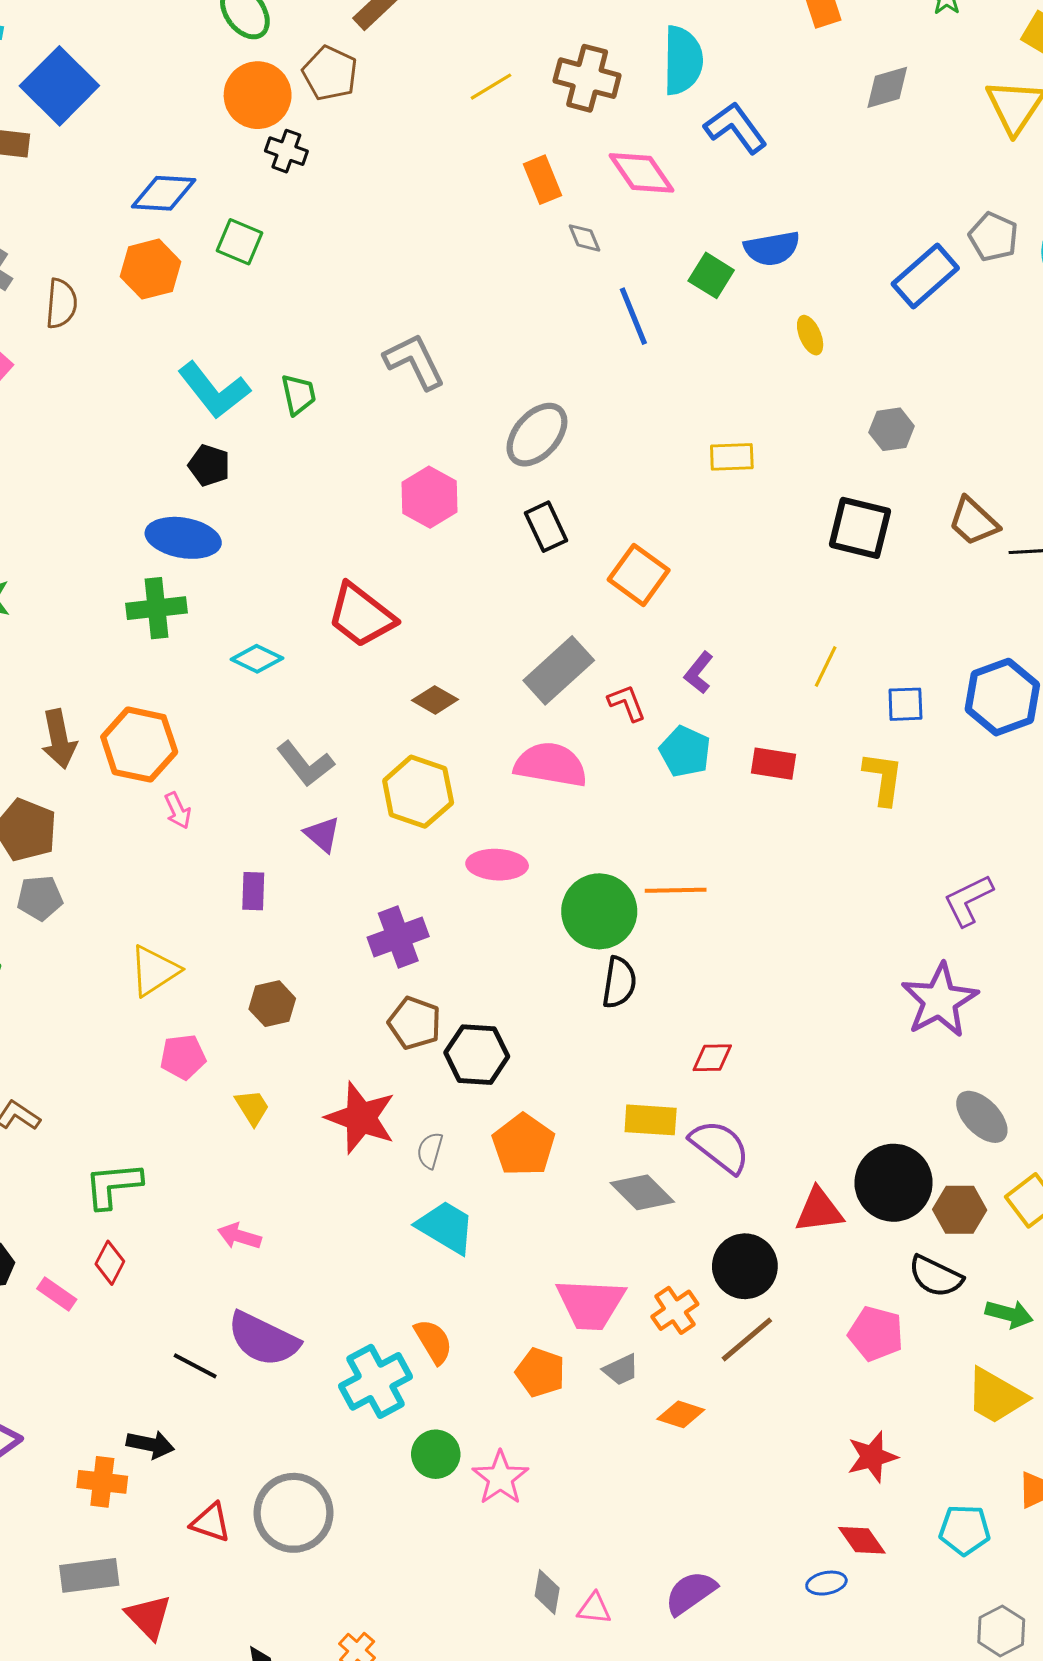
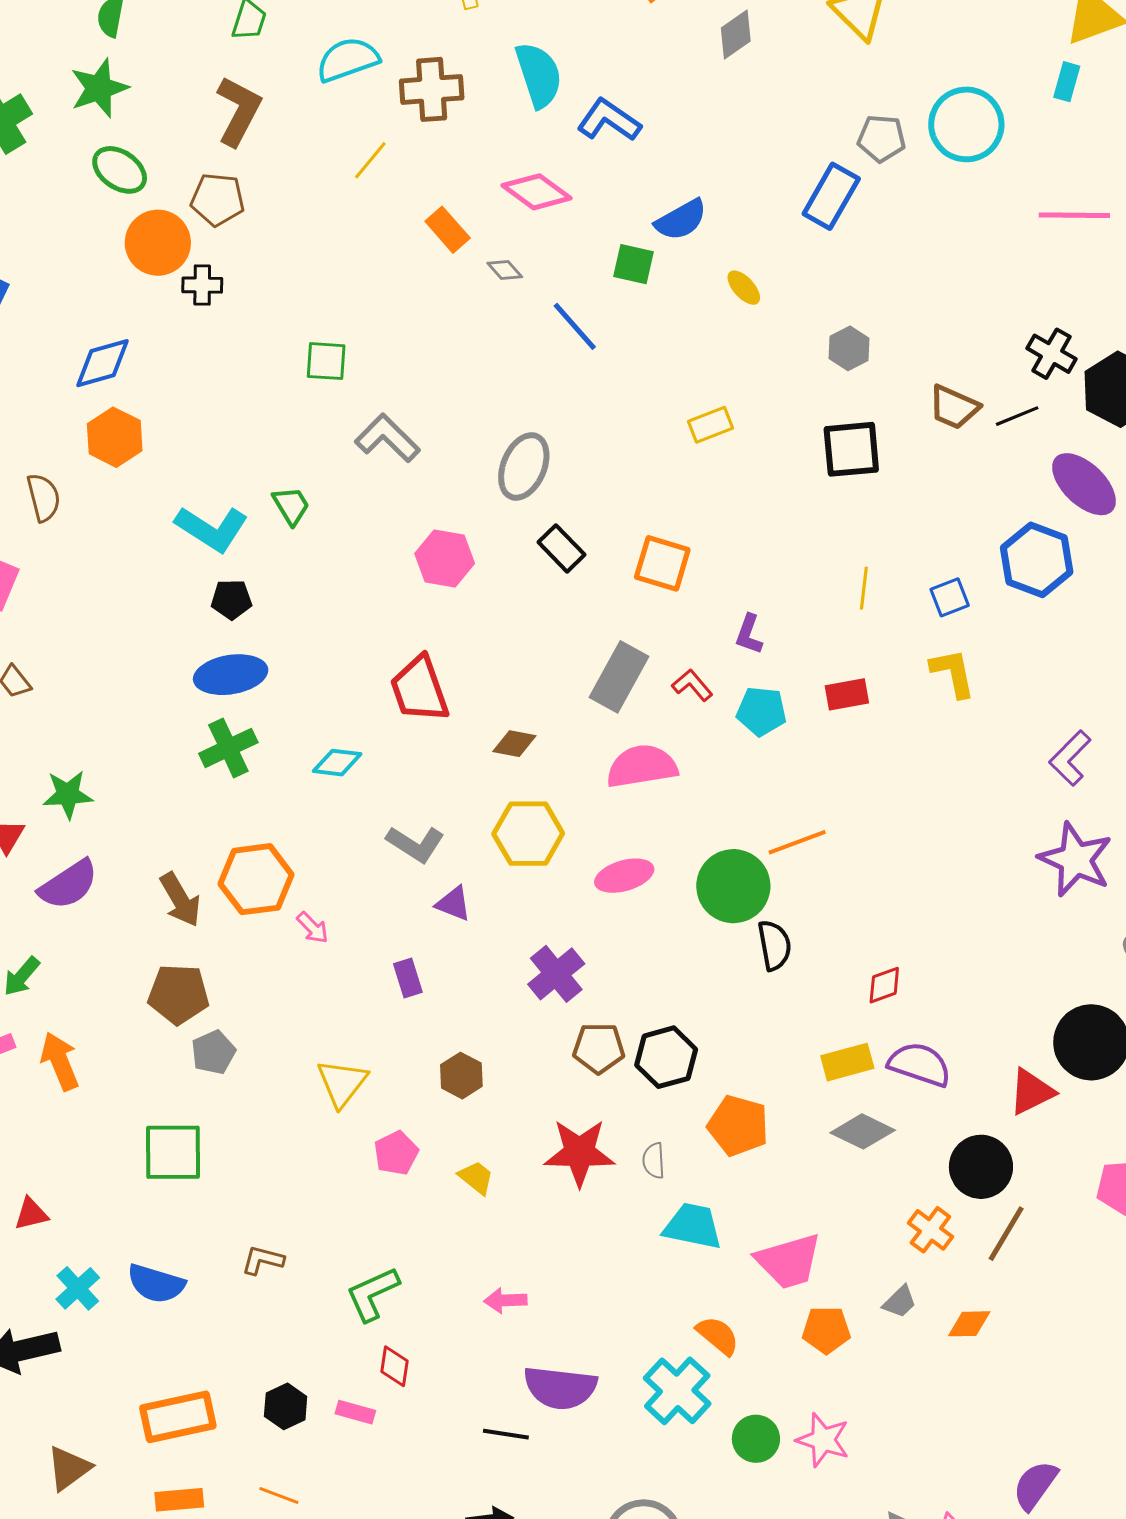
brown cross: (587, 78) -> (432, 89), moved
green square: (240, 242) -> (326, 361), moved
red trapezoid: (361, 615) -> (419, 689), turned 52
pink trapezoid: (591, 1304) -> (789, 1261), moved

